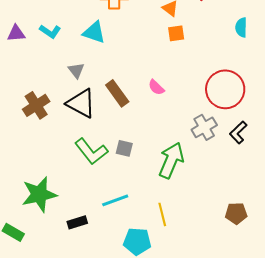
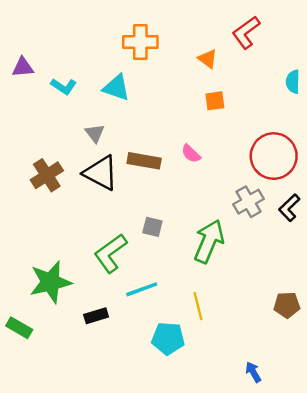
purple triangle: (16, 33) -> (23, 67), moved
orange square: (176, 33) -> (215, 101), moved
brown rectangle: (117, 93) -> (144, 161), turned -44
green L-shape: (91, 151) -> (110, 253), moved, turned 92

